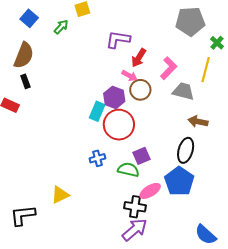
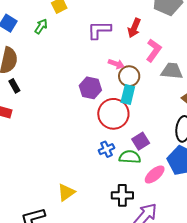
red arrow: (139, 58) -> (134, 28), moved
purple hexagon: (114, 97) -> (90, 88), moved
cyan rectangle: (97, 111) -> (128, 95), moved
blue cross: (97, 158) -> (106, 149), moved
black cross: (135, 207) -> (122, 195), moved

